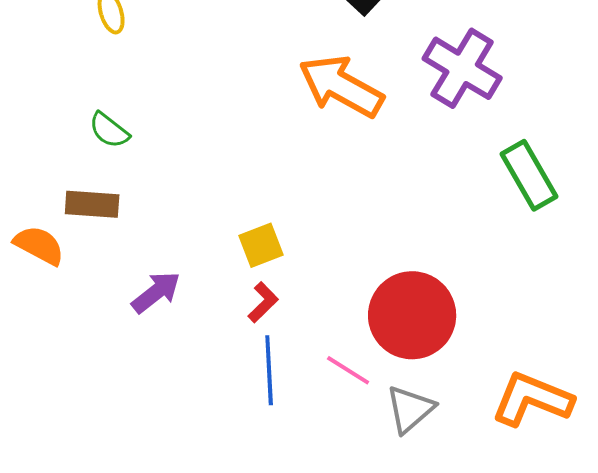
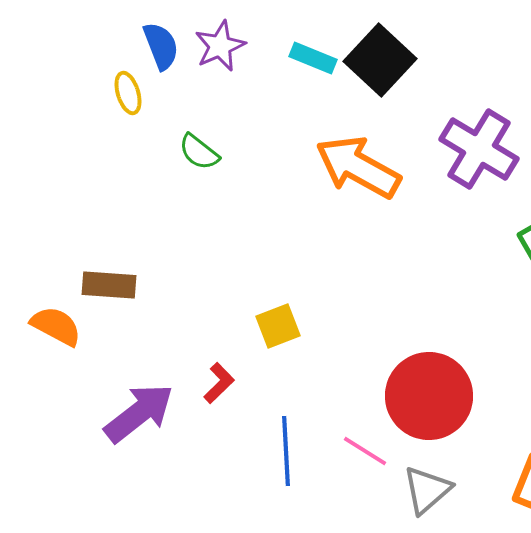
green semicircle: (109, 130) -> (199, 152), moved
purple arrow: (156, 292) -> (139, 413), moved, size x1.4
red L-shape: (263, 302) -> (219, 383), moved

